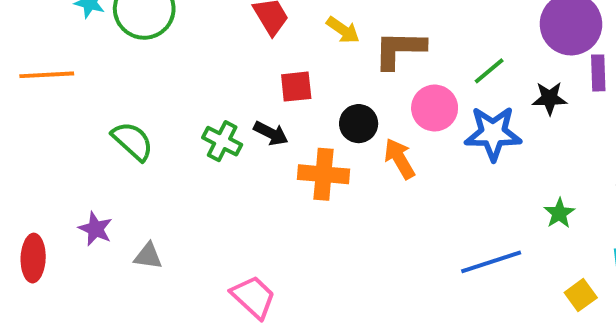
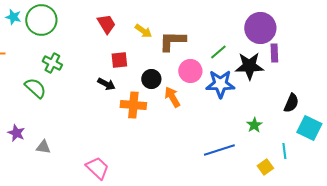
black star: (550, 98) -> (249, 66), size x1.6
green cross: (222, 141) -> (52, 63), moved

